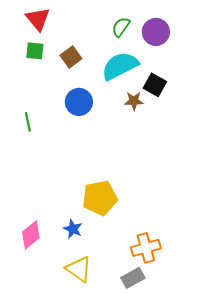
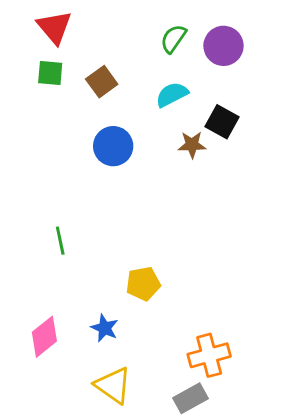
cyan semicircle: (120, 66) -> (172, 95), size x0.6
green line: (28, 122) -> (60, 241), moved
yellow pentagon: (100, 198) -> (143, 284), size x0.7

